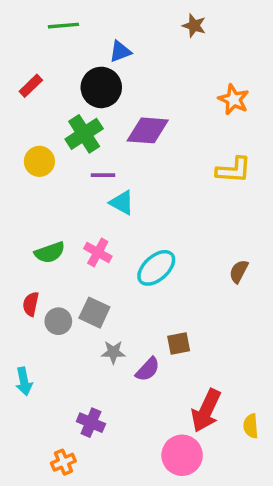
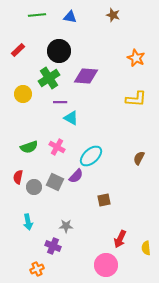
blue triangle: (120, 51) -> (70, 17), moved, turned 32
gray star: (113, 352) -> (66, 226), moved
purple semicircle: (148, 369) -> (76, 176), moved
cyan arrow: (24, 381) -> (28, 222), moved
red arrow: (206, 411) -> (120, 239), size x0.7

